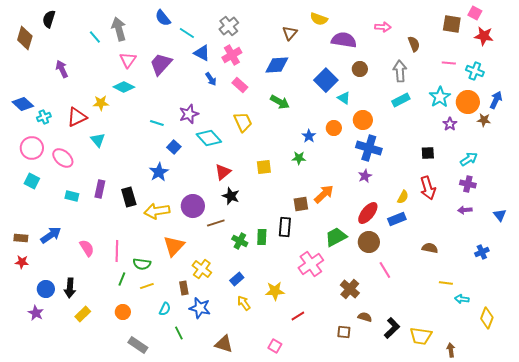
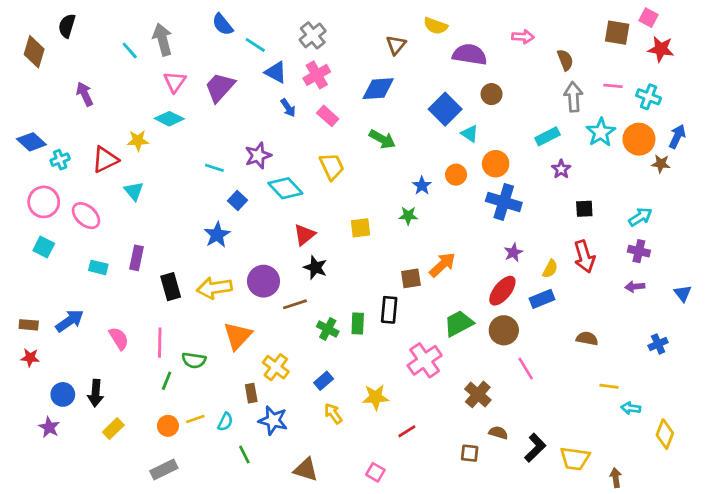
gray arrow: (400, 71) -> (573, 97), moved
purple star: (450, 124) -> (561, 169), moved
purple star: (365, 176) -> (513, 252), moved
black rectangle: (129, 197) -> (171, 287), moved
yellow line: (147, 286) -> (195, 419), moved
gray rectangle: (138, 345) -> (164, 470), moved, turned -60

